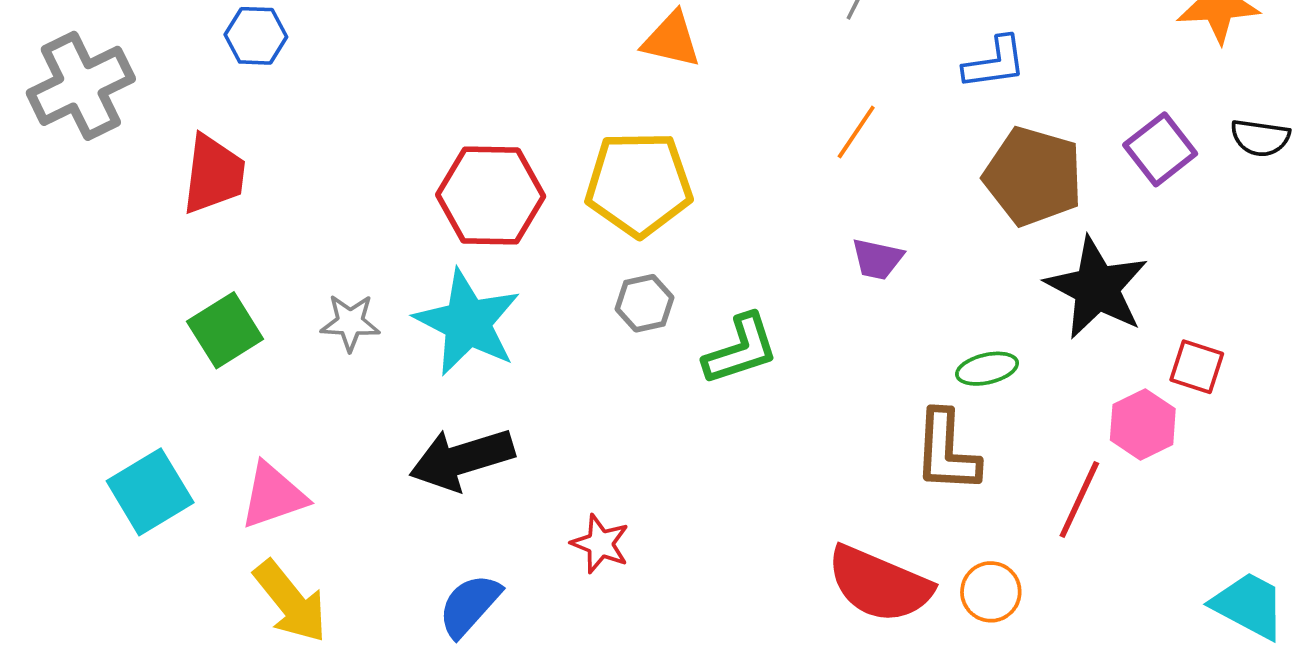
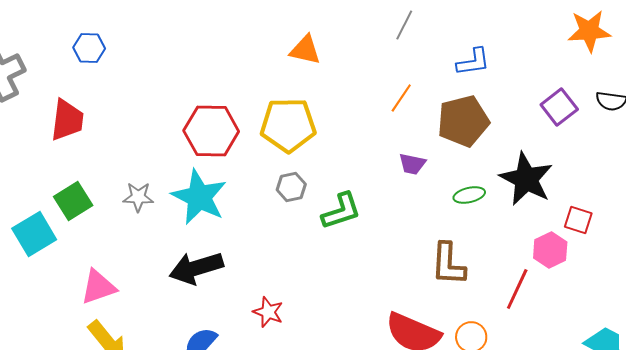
brown pentagon: (1033, 176) -> (463, 121), moved, turned -30
green ellipse: (987, 369) -> (469, 195), moved
cyan square: (150, 492) -> (34, 234), moved

